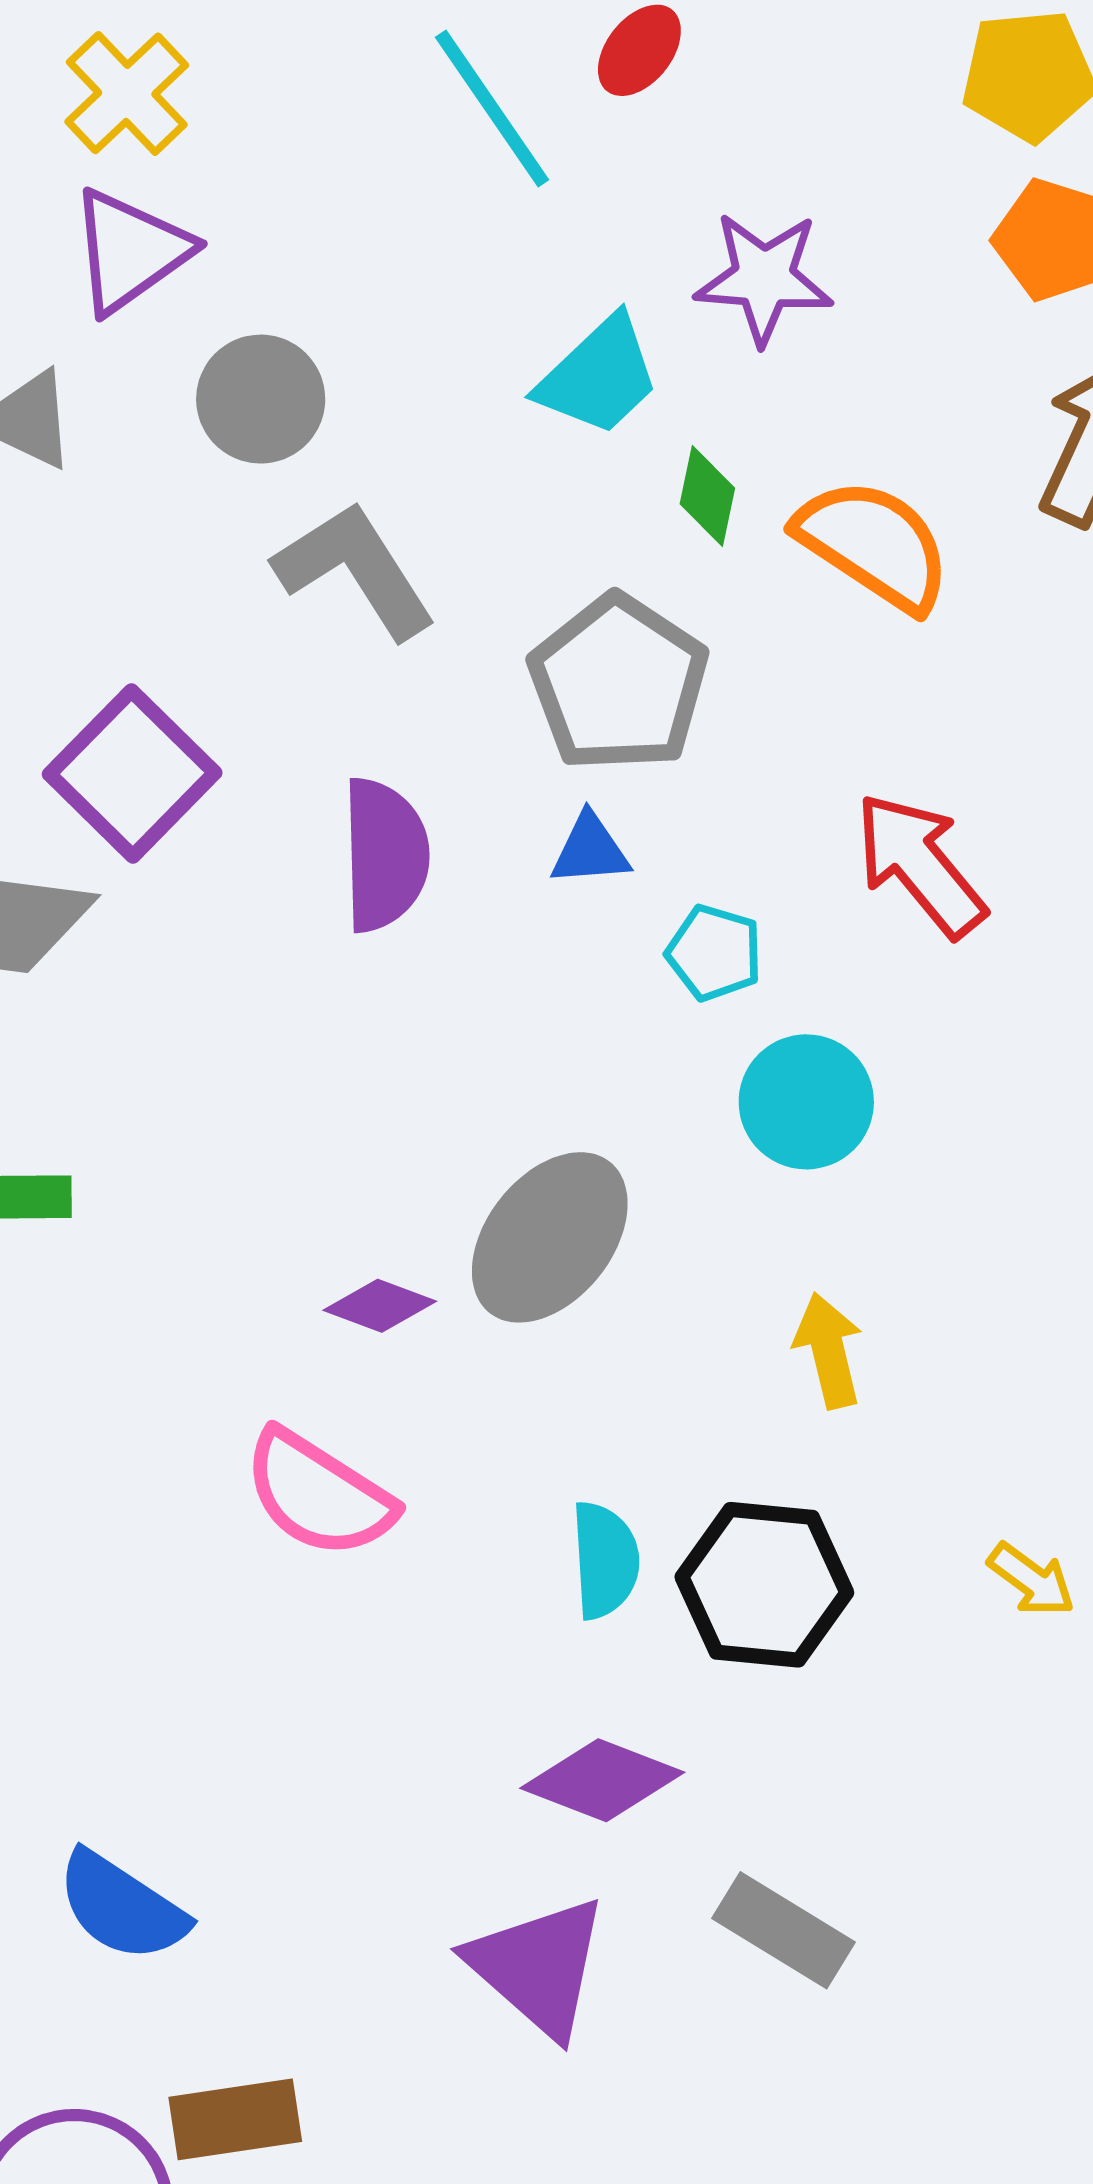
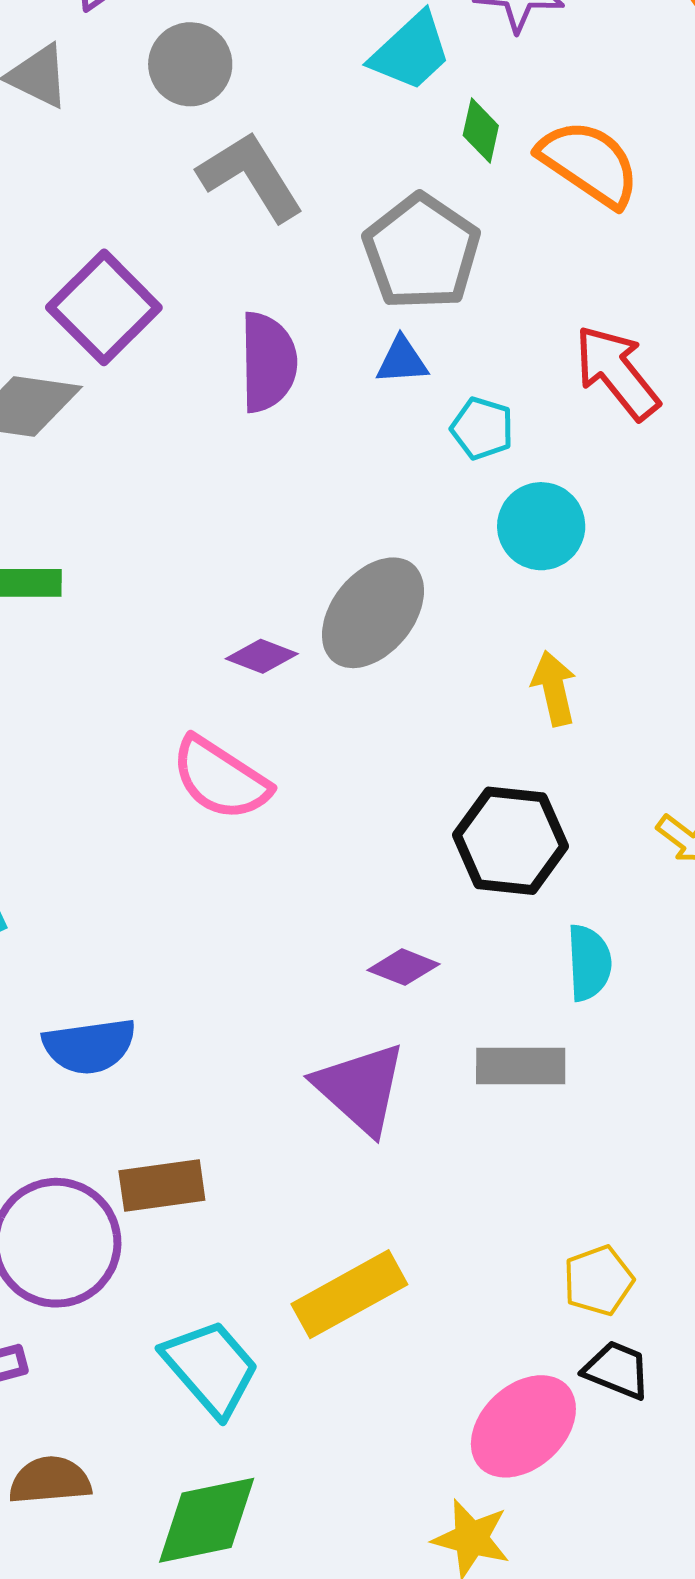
cyan semicircle: (605, 1560) -> (589, 963), moved
purple diamond: (602, 1780) -> (404, 967), size x0.7
blue semicircle: (122, 1907) -> (89, 1046), turned -42
gray rectangle: (784, 1930) -> (521, 1066), turned -32

